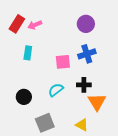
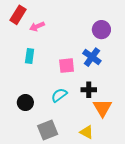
red rectangle: (17, 24) -> (18, 15), moved
purple circle: (86, 24) -> (101, 30), moved
blue cross: (87, 54) -> (92, 57), turned -36

